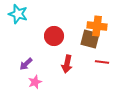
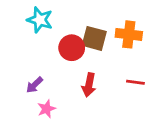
cyan star: (18, 14) -> (40, 20), moved
brown square: (90, 39) -> (94, 38), moved

